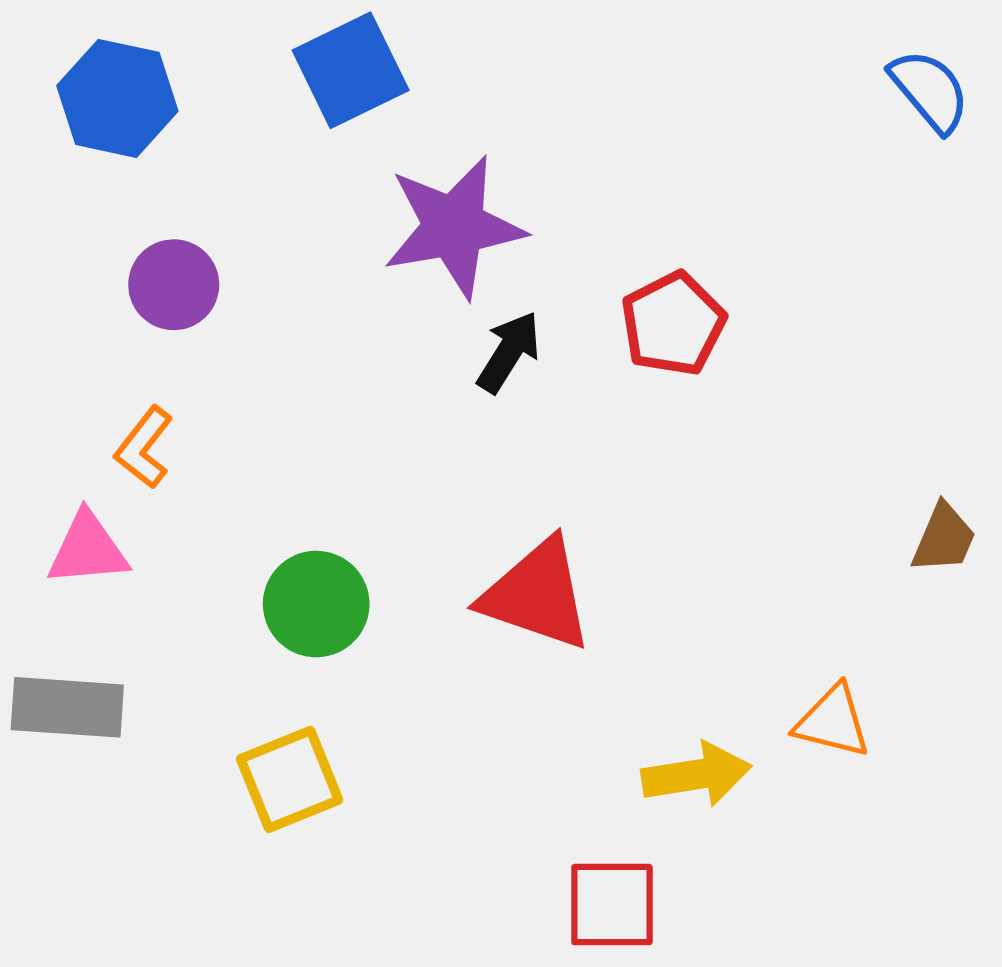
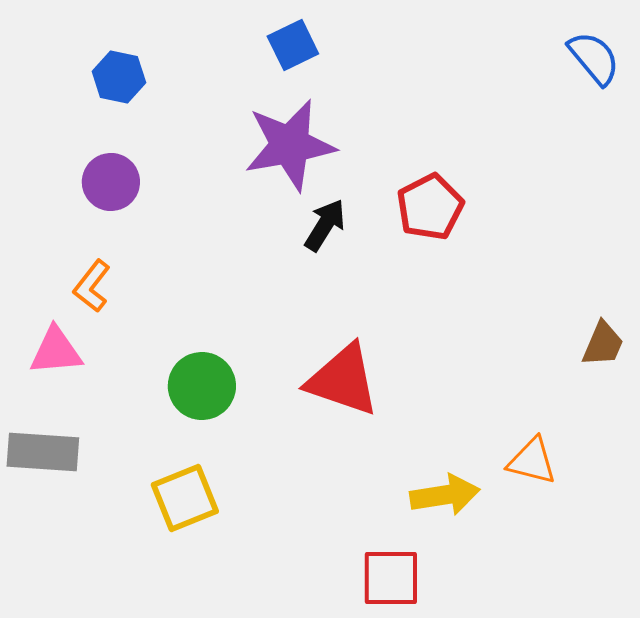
blue square: (351, 70) -> (293, 45), moved, size x0.7
blue hexagon: (117, 98) -> (119, 77), moved, size x0.7

